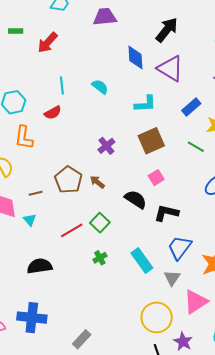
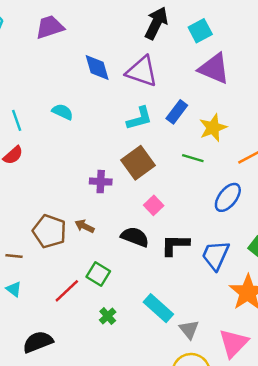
black arrow: (167, 30) -> (156, 23), moved
cyan L-shape: (145, 104) -> (139, 118), moved
purple cross: (106, 146) -> (101, 182), moved, turned -36
brown line: (36, 193) -> (14, 256), turned 32
blue trapezoid: (180, 248) -> (216, 255), moved
gray triangle: (172, 278) -> (189, 329), moved

